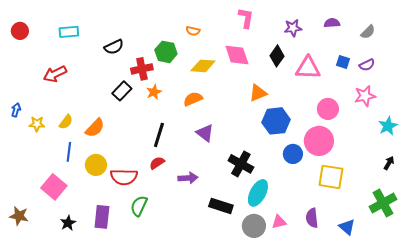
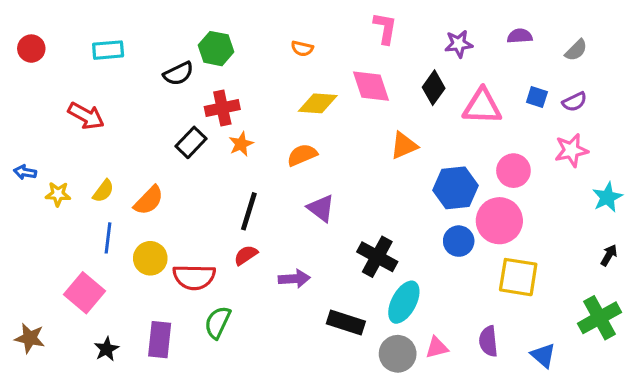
green hexagon: (166, 52) -> (216, 49), moved
red arrow: (55, 74) -> (86, 116), turned -125
blue arrow: (16, 110) -> (25, 172), turned -96
blue hexagon: (276, 121) -> (456, 188), moved

